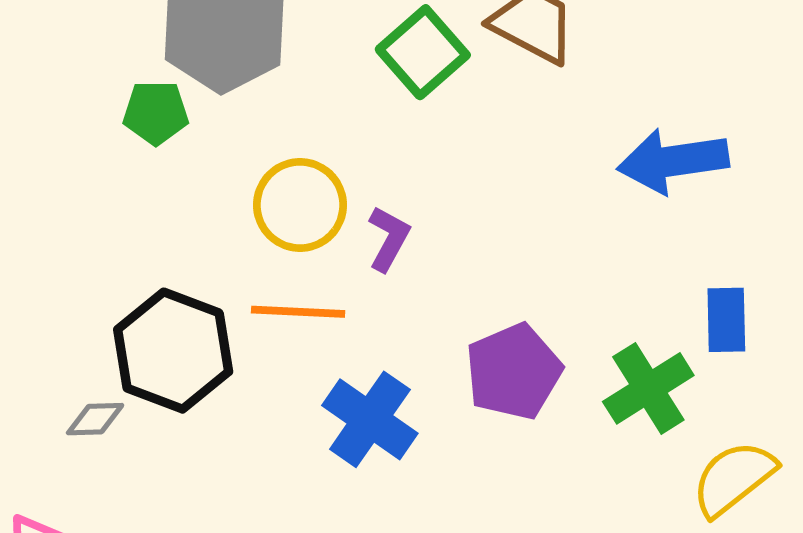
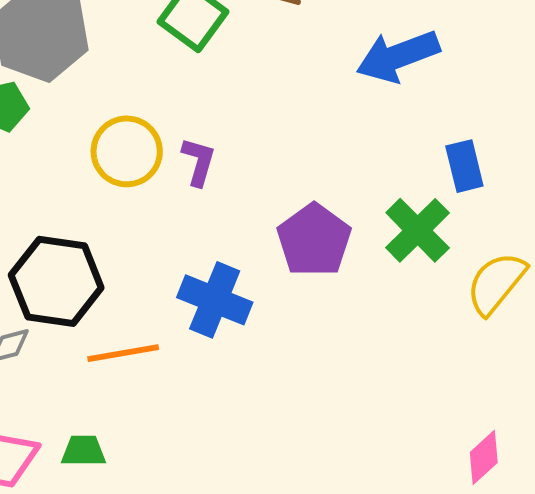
orange line: (298, 312) -> (123, 353), moved

